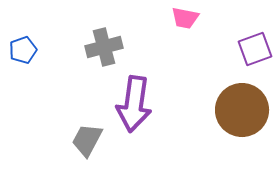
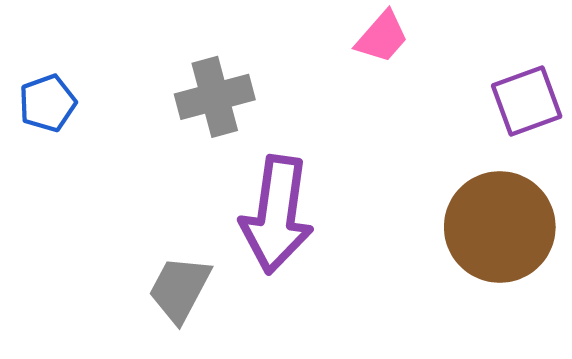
pink trapezoid: (185, 18) -> (382, 37), turned -60

